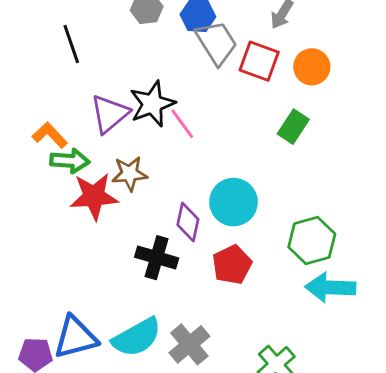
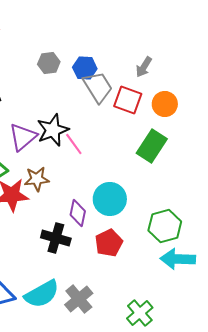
green rectangle: (293, 127) -> (152, 146), size x1.4

